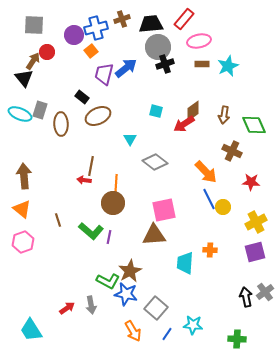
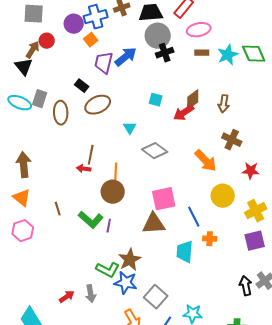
green diamond: (254, 125) -> (254, 54), moved
blue line: (209, 199) -> (194, 217), moved
yellow circle: (223, 207) -> (223, 196), size x1.5

